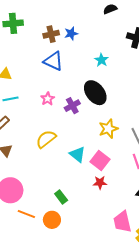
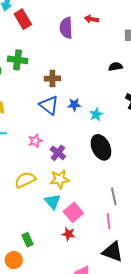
blue star: (71, 33) -> (74, 105), moved
black ellipse: (95, 93) -> (101, 147), moved
purple cross: (72, 106) -> (58, 153), turned -35
yellow star: (108, 129) -> (60, 179), moved

